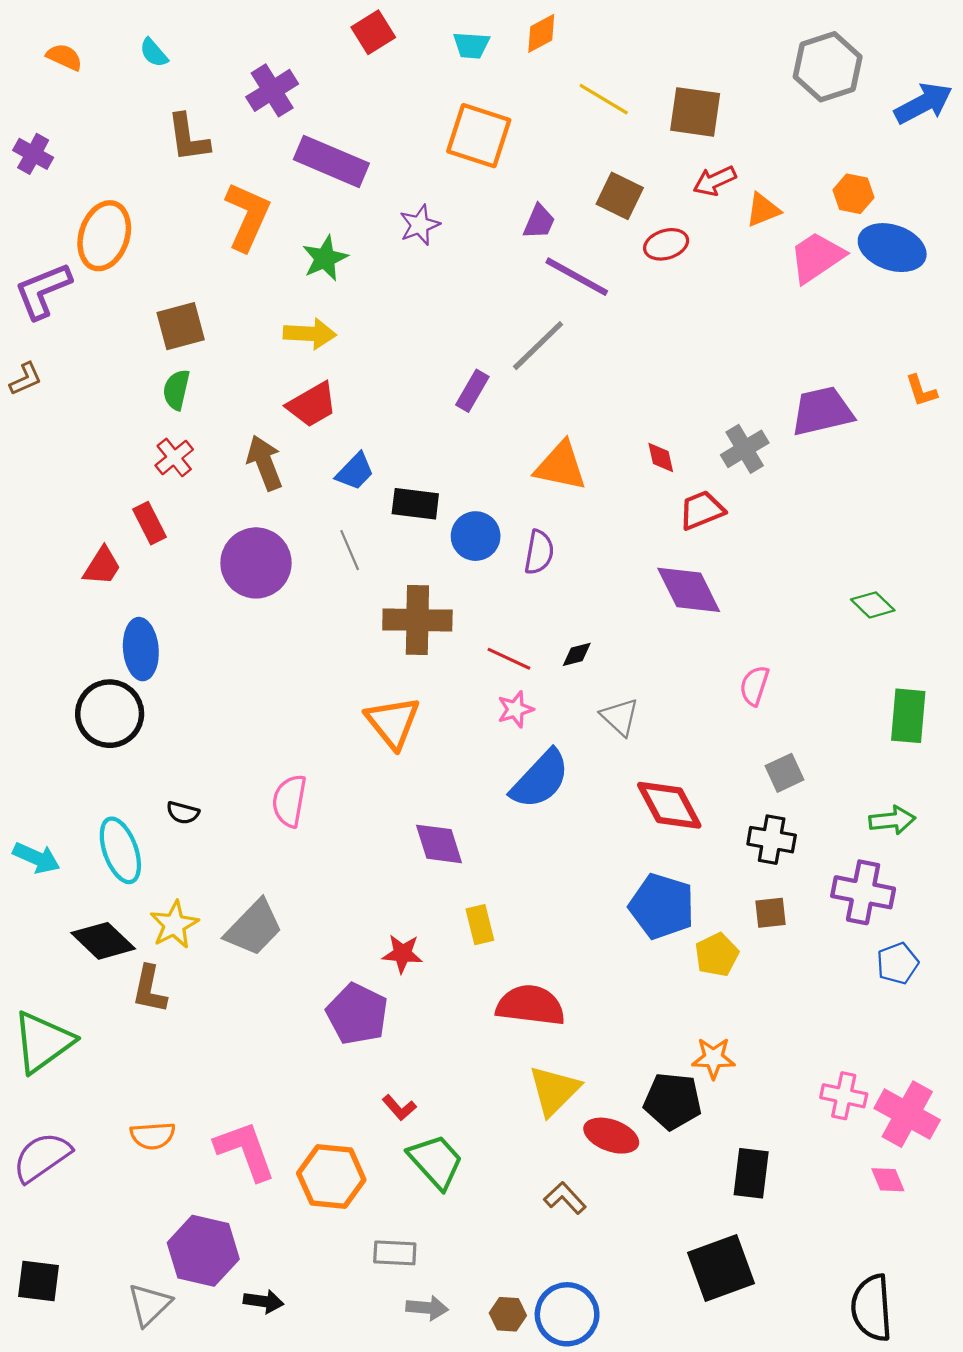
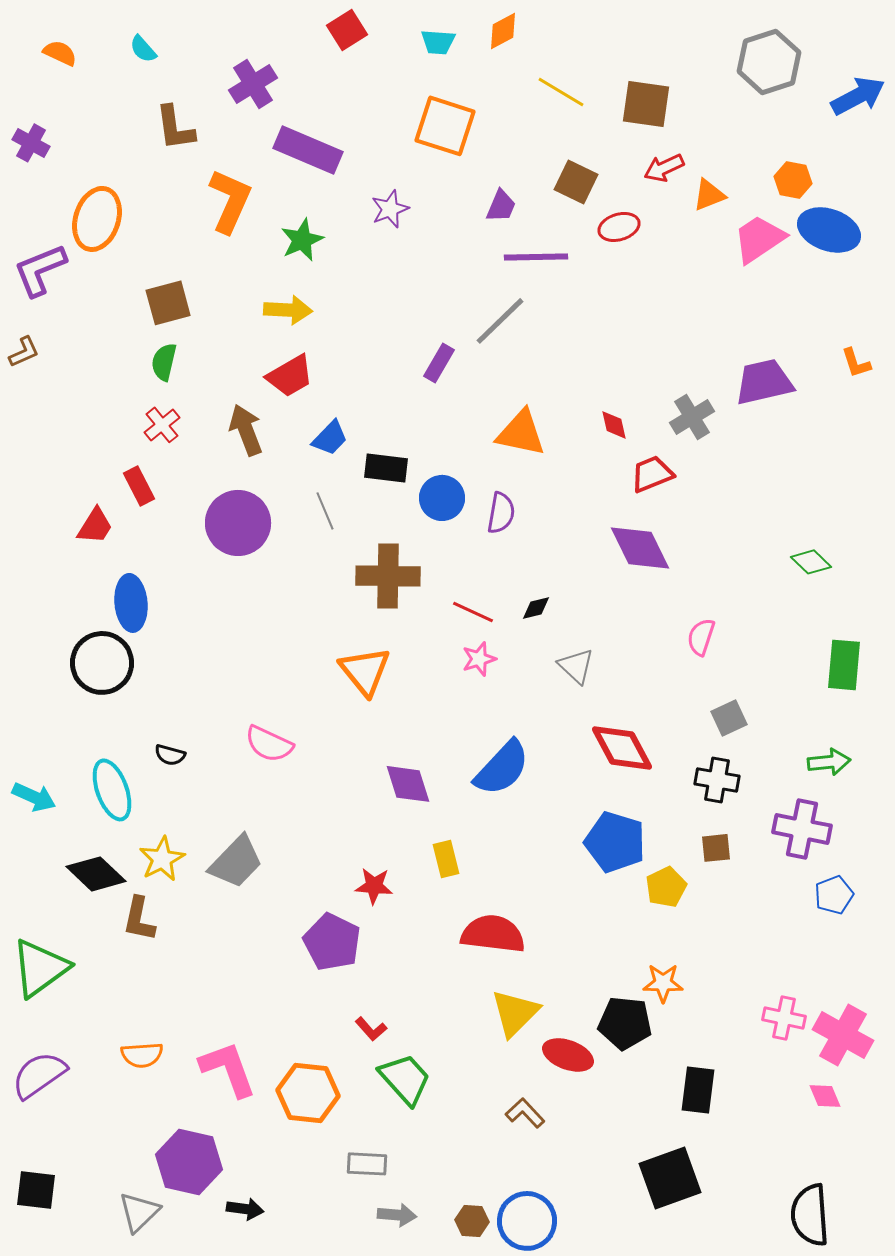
purple line: (577, 277) -> (536, 257), turned -30
blue semicircle: (540, 779) -> (502, 768), moved
pink semicircle: (289, 801) -> (269, 744), turned -75

